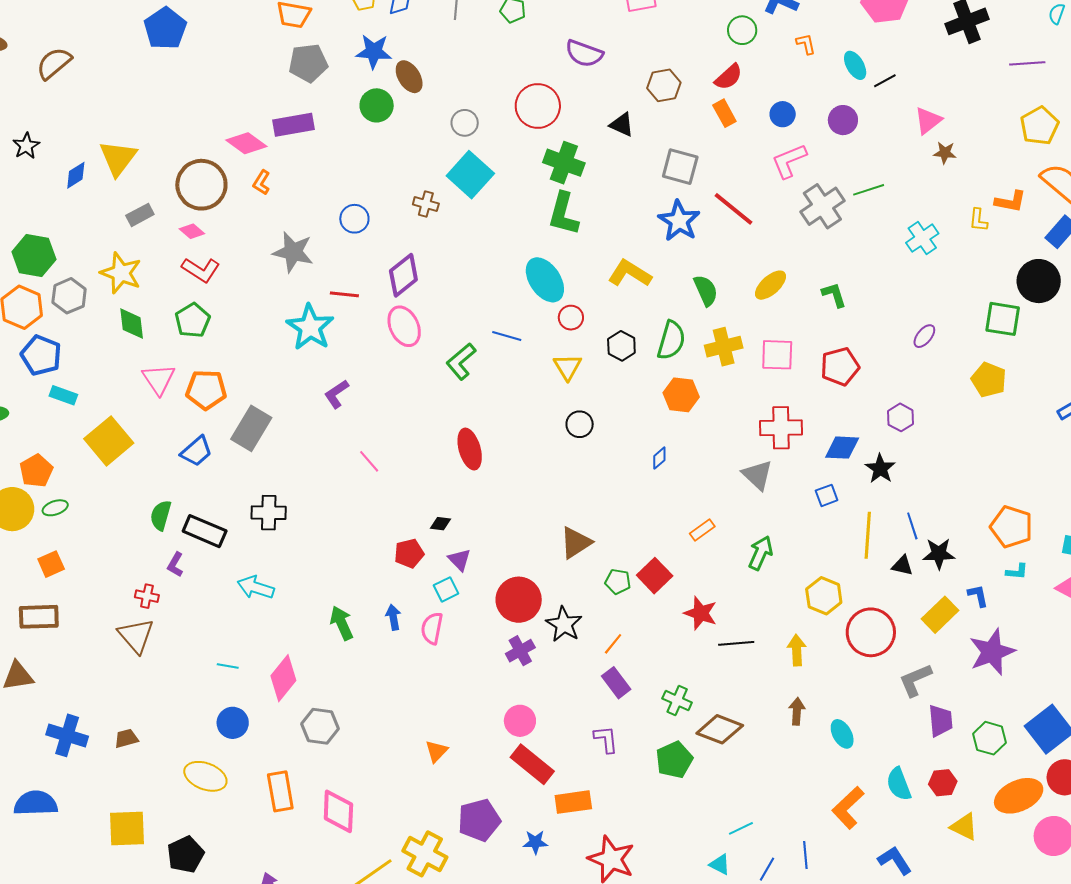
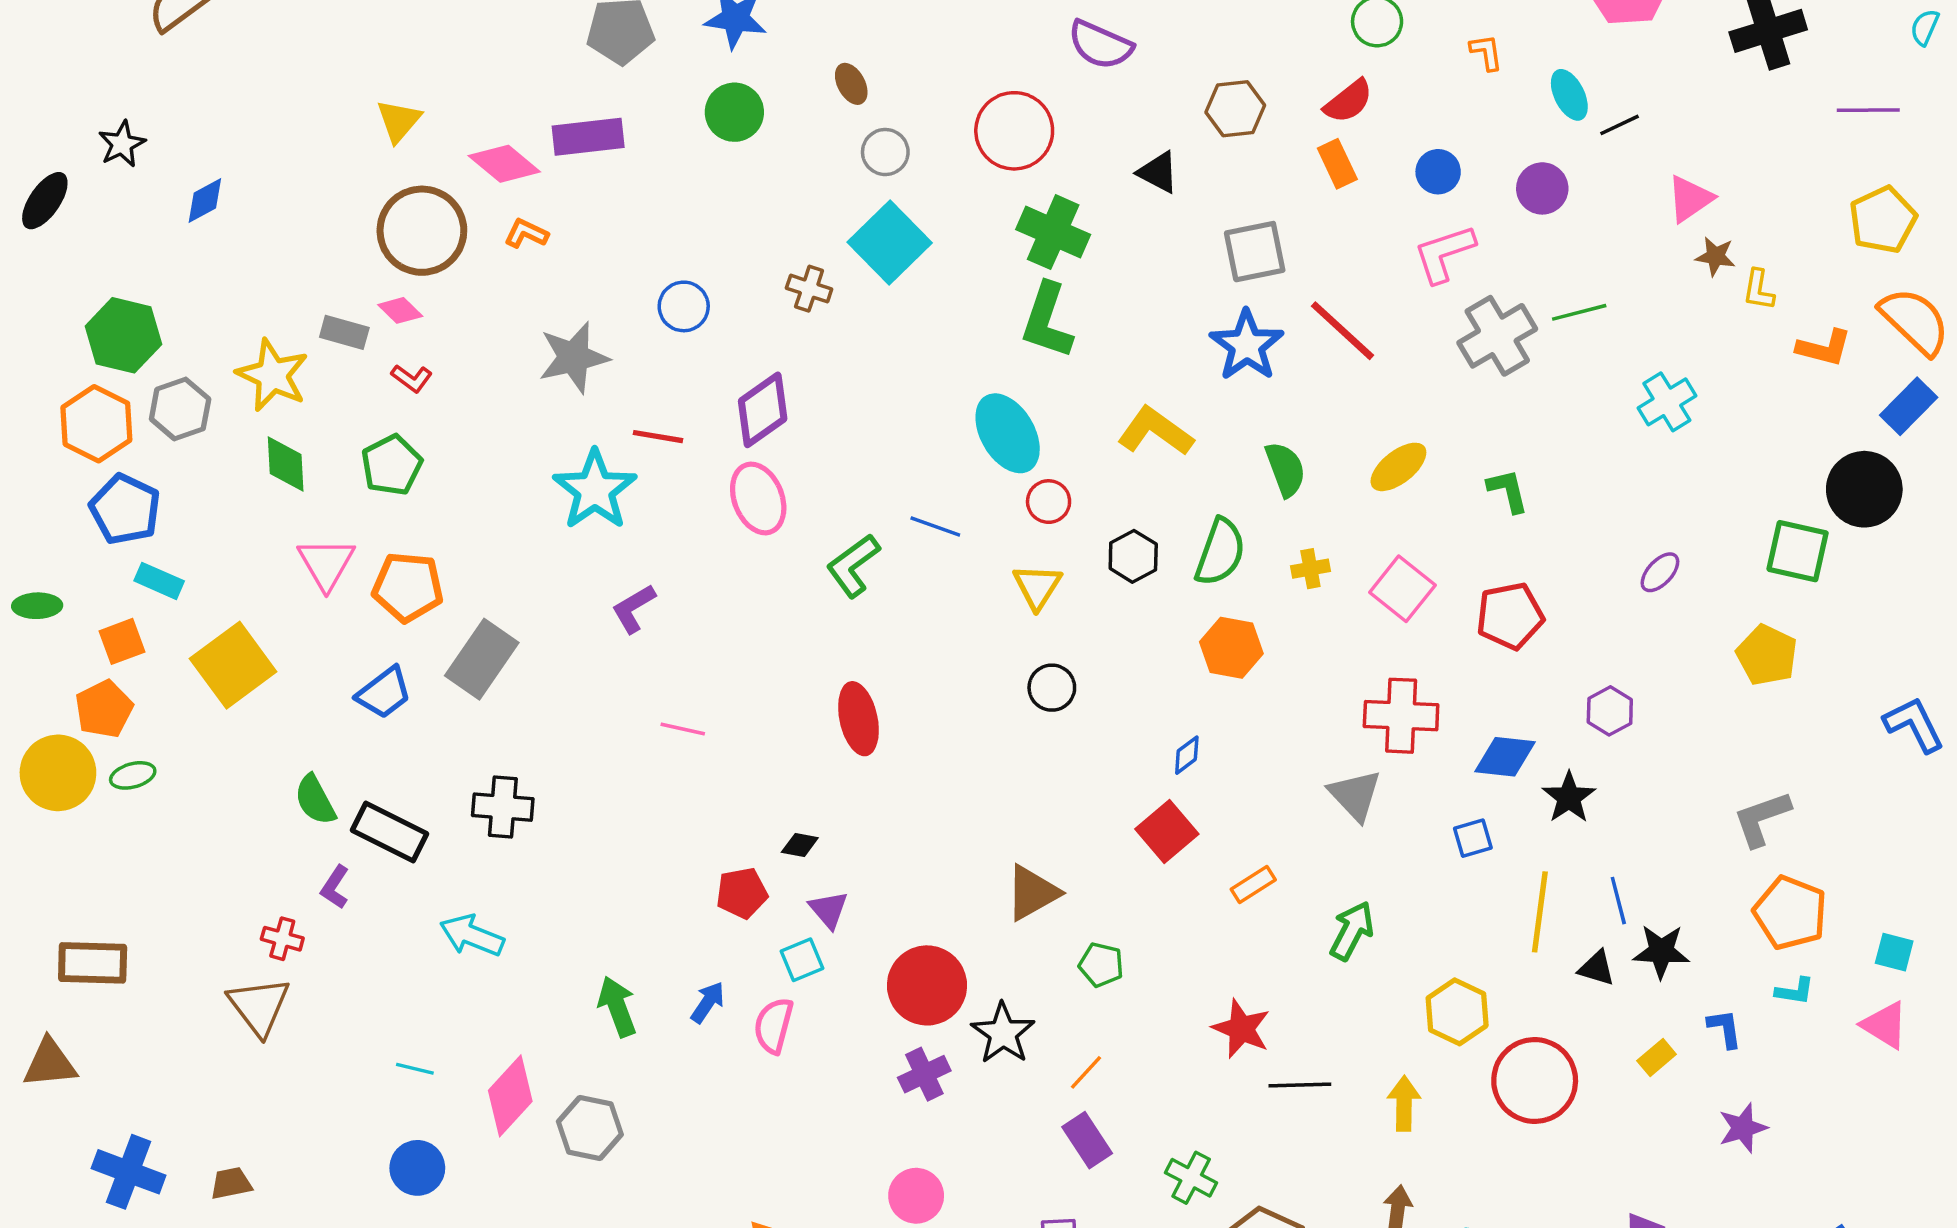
brown ellipse: (409, 77) -> (851, 84), moved, size x0.7
yellow triangle: (118, 158) -> (399, 121), moved, size x0.7
gray square: (680, 167) -> (1255, 252), turned -30
orange L-shape: (261, 183) -> (526, 233), turned 80
gray rectangle: (140, 215) -> (344, 332), moved, turned 40
yellow L-shape: (978, 220) -> (1759, 290), moved
gray star: (293, 252) -> (574, 357), turned -30
red L-shape: (201, 270) -> (412, 378), size x0.6
yellow cross: (724, 347) -> (1310, 569), size x0.6
pink square: (777, 355) -> (1402, 589), turned 33
pink line: (369, 461) -> (683, 729), turned -40
green semicircle: (161, 515) -> (315, 800), turned -48
orange square: (51, 564) -> (122, 641), moved
red square: (655, 576) -> (1167, 831), moved
yellow rectangle: (940, 615) -> (1657, 1057), size x0.6
blue arrow: (393, 617) -> (708, 1002), turned 40
purple star: (992, 652) -> (1743, 1128), size x0.6
gray L-shape: (915, 680) -> (1762, 819), moved
gray hexagon: (320, 726) -> (590, 1128), moved

